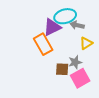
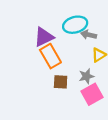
purple triangle: (52, 27) -> (44, 37), moved
brown square: (62, 69) -> (61, 82), moved

